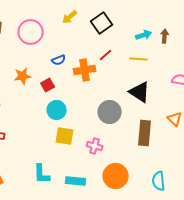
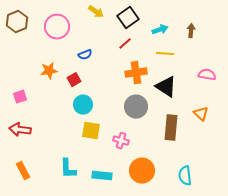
yellow arrow: (70, 17) -> (96, 12), turned -105
cyan arrow: (144, 35) -> (160, 30), moved
red line: (106, 55) -> (125, 44), moved
orange cross: (85, 70) -> (136, 73), moved

